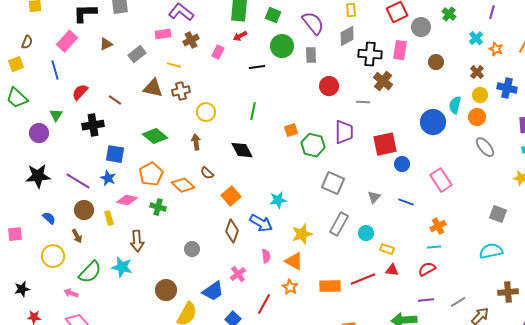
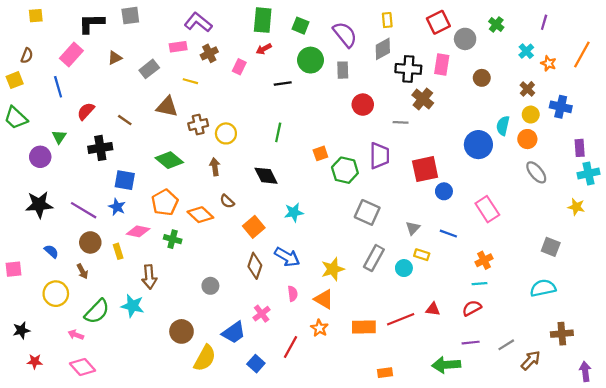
brown cross: (181, 91) -> (198, 125), moved
cyan star: (278, 200) -> (294, 212), moved
yellow rectangle: (387, 249) -> (422, 255), moved

